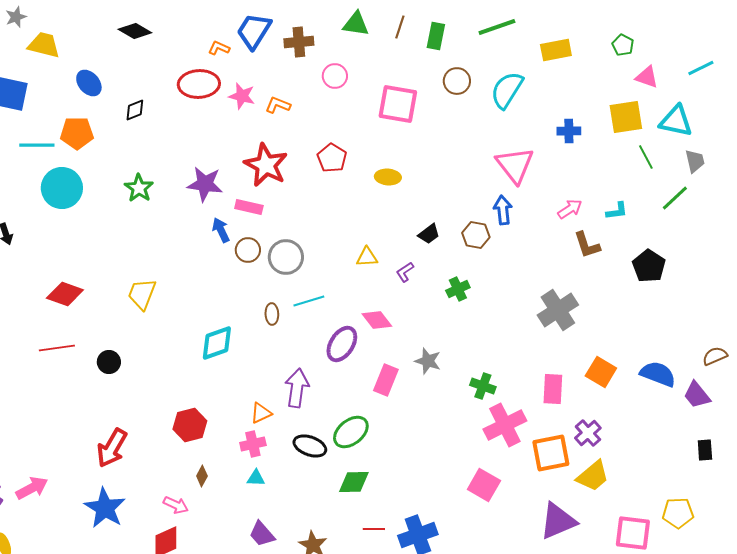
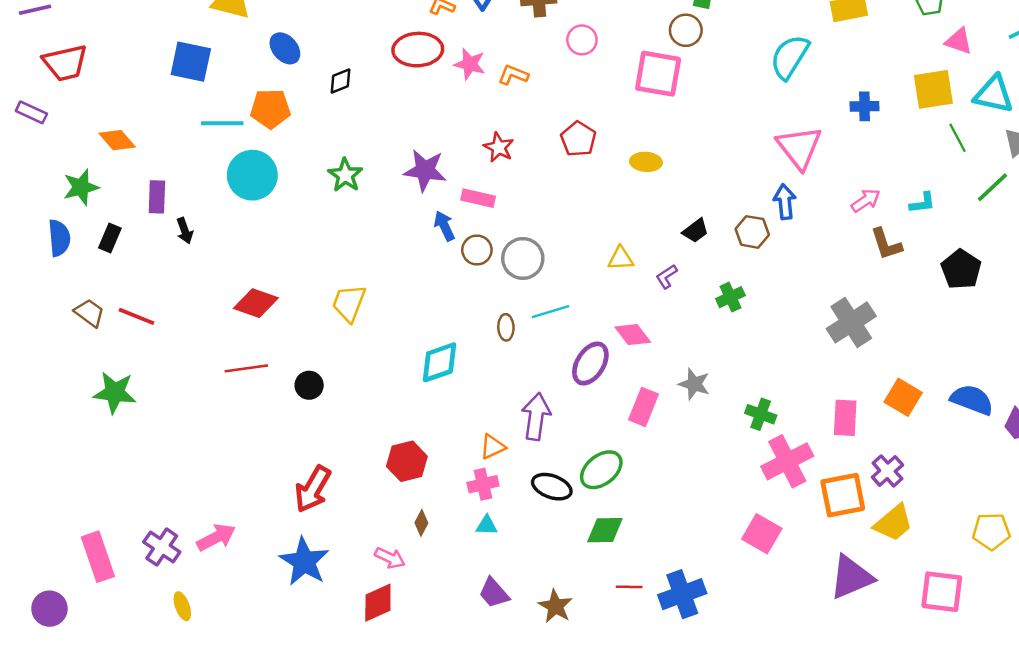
brown circle: (457, 81) -> (686, 30), moved
red star: (266, 165) -> (499, 147), size x0.6
yellow pentagon: (678, 513) -> (991, 531), moved

